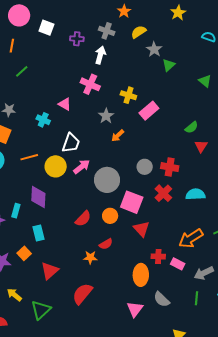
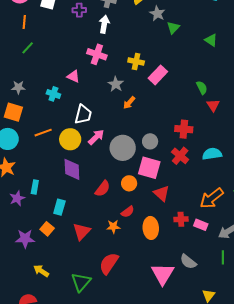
orange line: (12, 46) -> (24, 22), moved
green semicircle: (191, 127) -> (202, 88), turned -72
gray circle: (145, 167) -> (150, 141), moved
purple diamond: (38, 197) -> (72, 169), moved
cyan rectangle: (39, 233) -> (59, 207), turned 35
red triangle: (50, 271) -> (82, 232), moved
orange ellipse: (141, 275) -> (151, 228), moved
pink triangle: (135, 309) -> (163, 274), size x1.4
green triangle: (41, 310) -> (81, 282), moved

